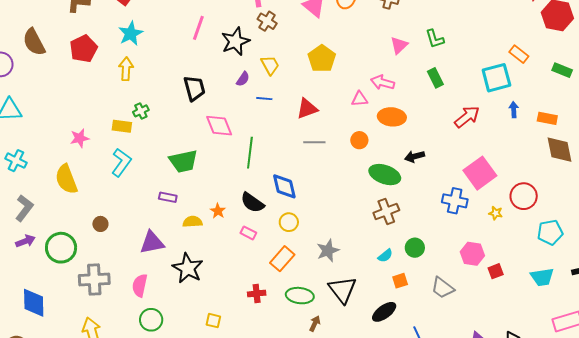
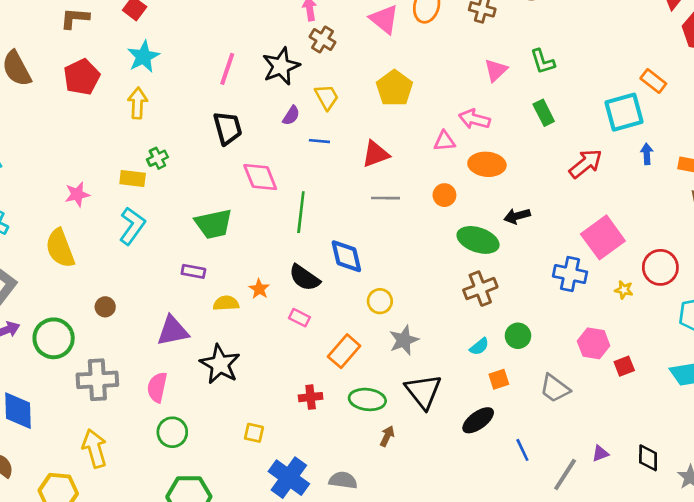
pink line: (198, 28) -> (227, 69), moved
yellow circle: (289, 222) -> (380, 301), moved

